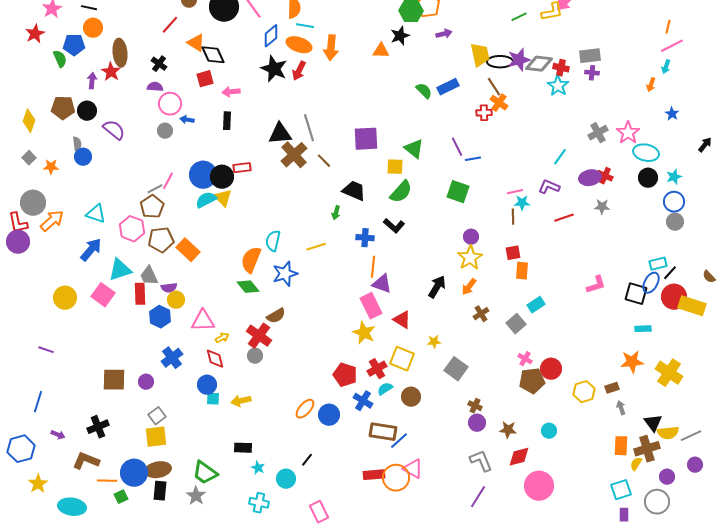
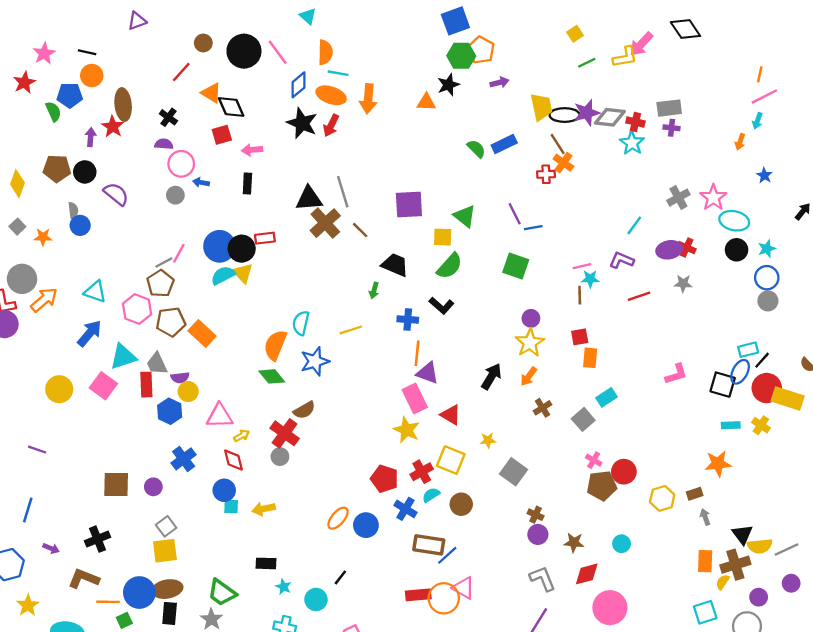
yellow cross: (669, 373) -> (761, 425), moved, size x0.6

